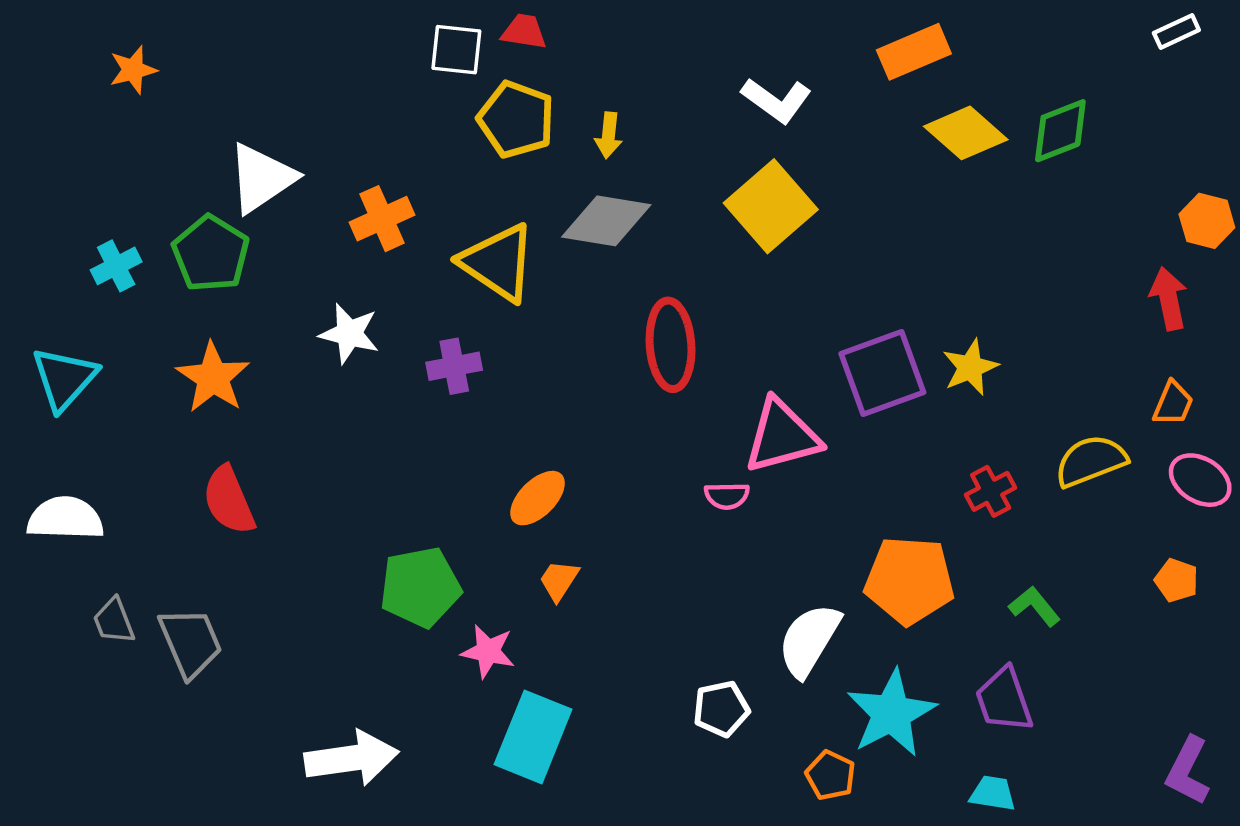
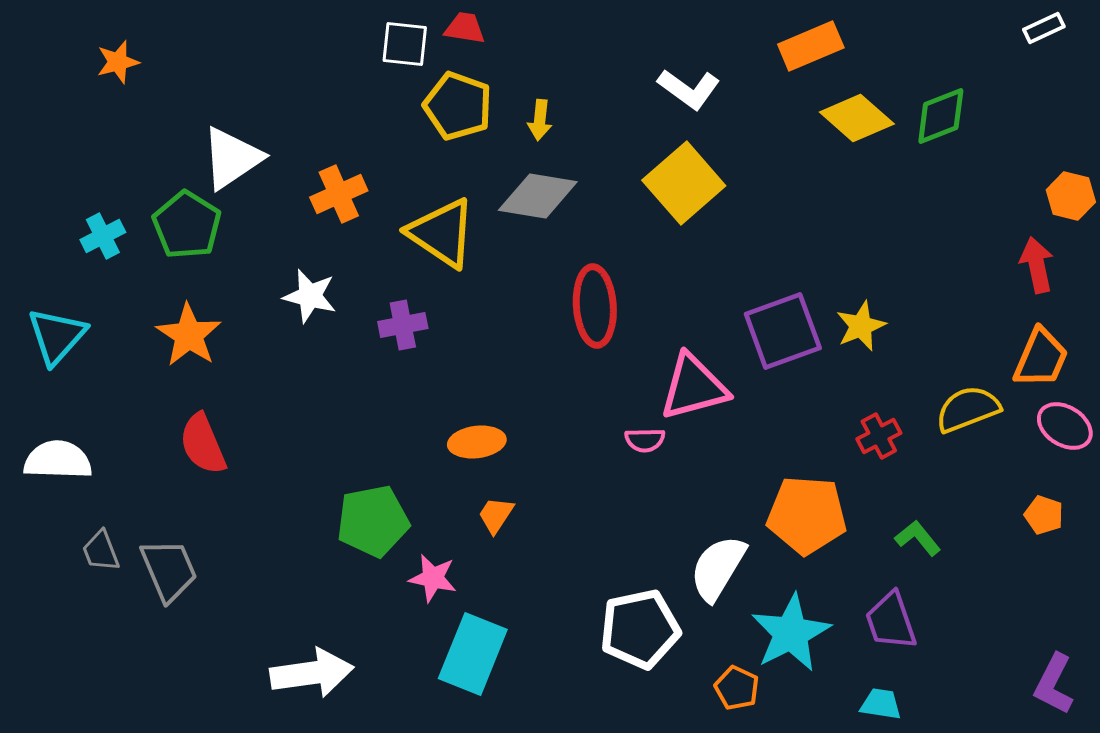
orange trapezoid: (1173, 403) -> (1041, 358), size x1.5
orange ellipse: (538, 498) -> (477, 442), turned 38
white pentagon: (721, 709) -> (640, 629), size x1.6

